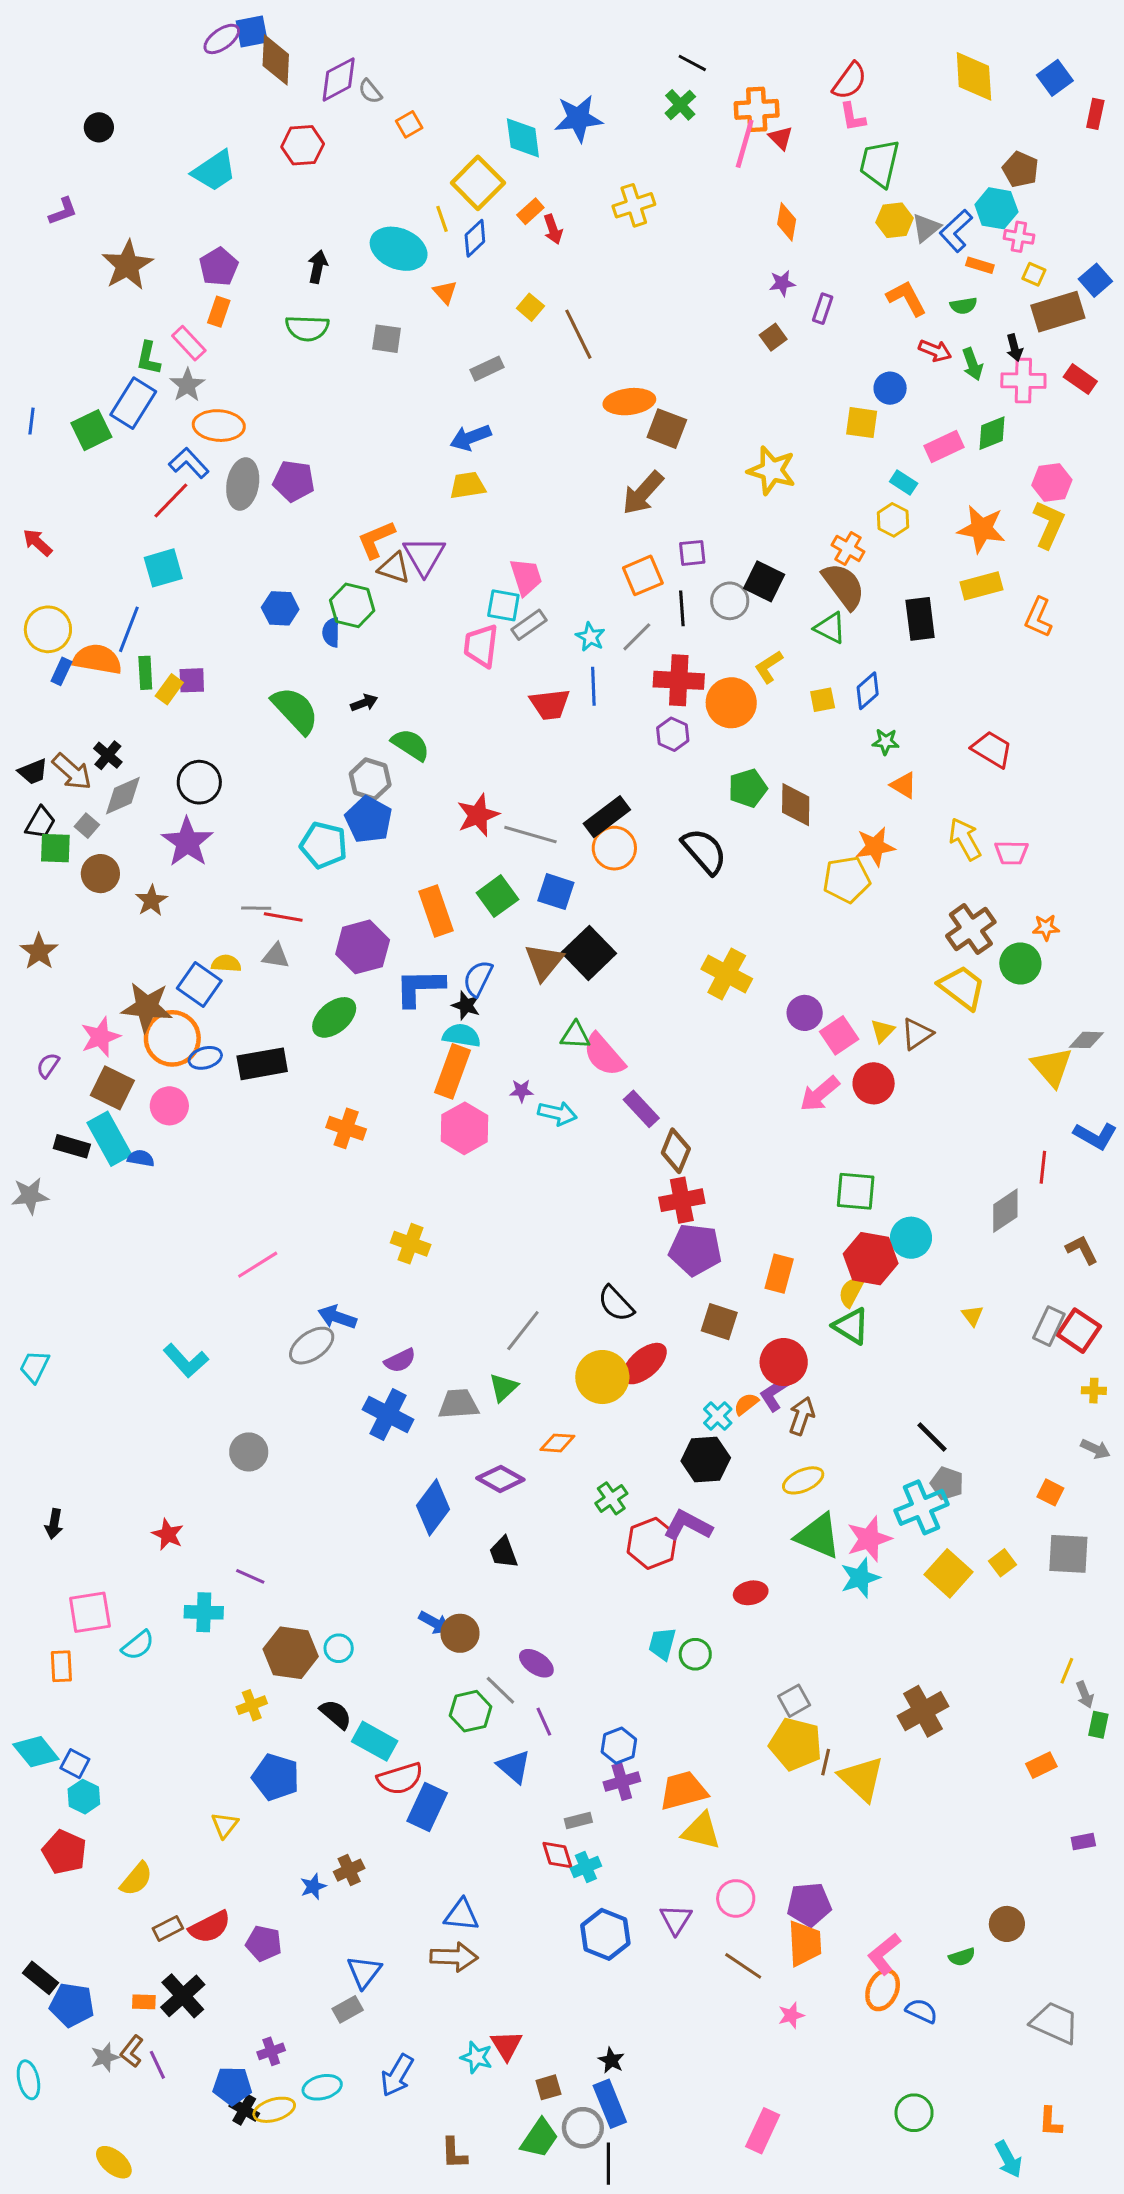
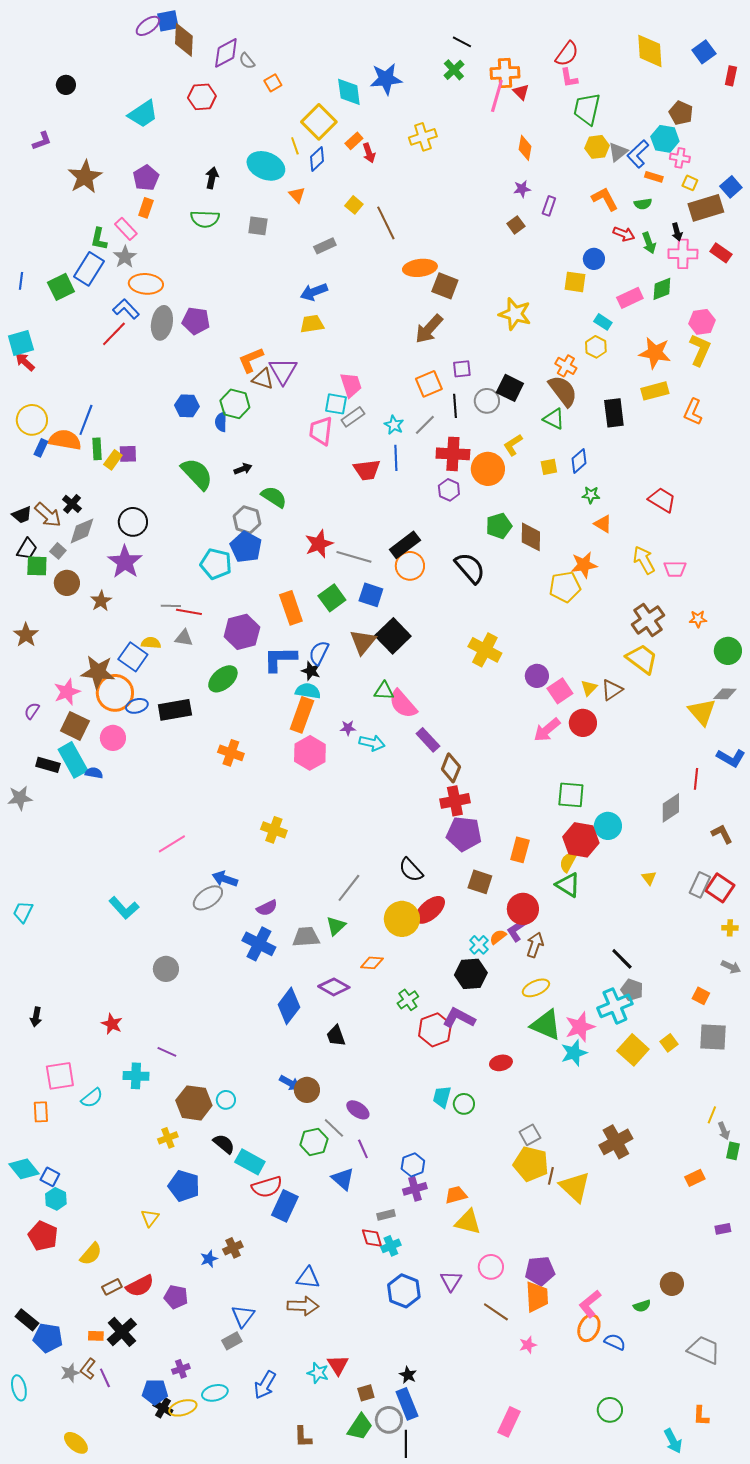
cyan square: (163, 568) -> (21, 343), moved
green circle: (1020, 963) -> (728, 651), moved
orange trapezoid: (683, 1791) -> (456, 1195), size x0.7

